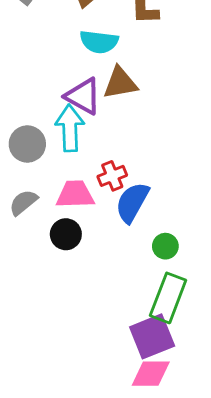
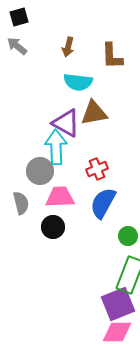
gray circle: (27, 144) -> (40, 171), moved
red cross: (112, 176) -> (97, 169), moved
gray semicircle: (23, 202) -> (21, 203), turned 115

